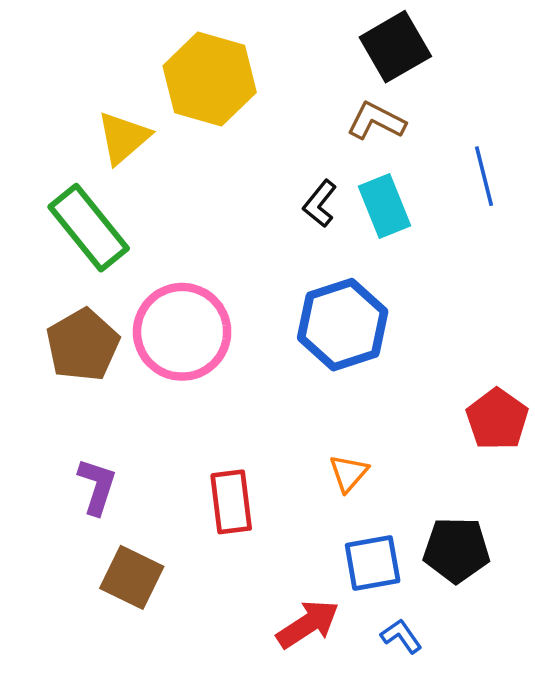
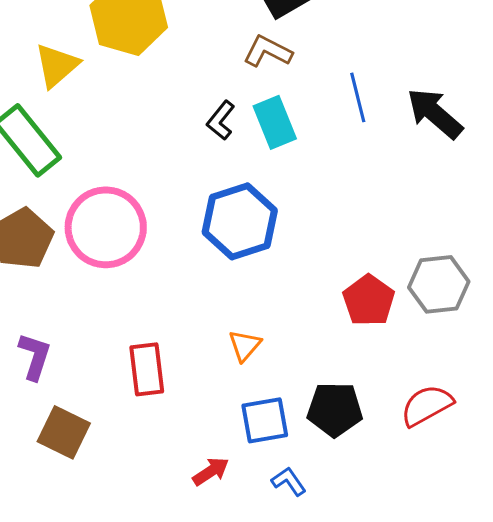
red arrow: (308, 624) -> (211, 471), size x0.7

